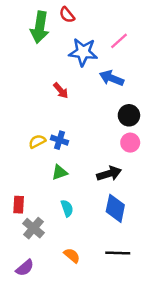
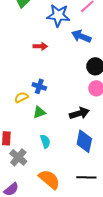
red arrow: (61, 91) -> (40, 46), turned -48
yellow semicircle: (37, 141) -> (21, 97), moved
orange semicircle: (72, 255) -> (49, 179), size x1.6

